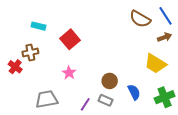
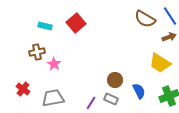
red square: (70, 39) -> (76, 23), moved
red cross: (15, 67) -> (23, 89), moved
pink star: (69, 73) -> (54, 64), moved

